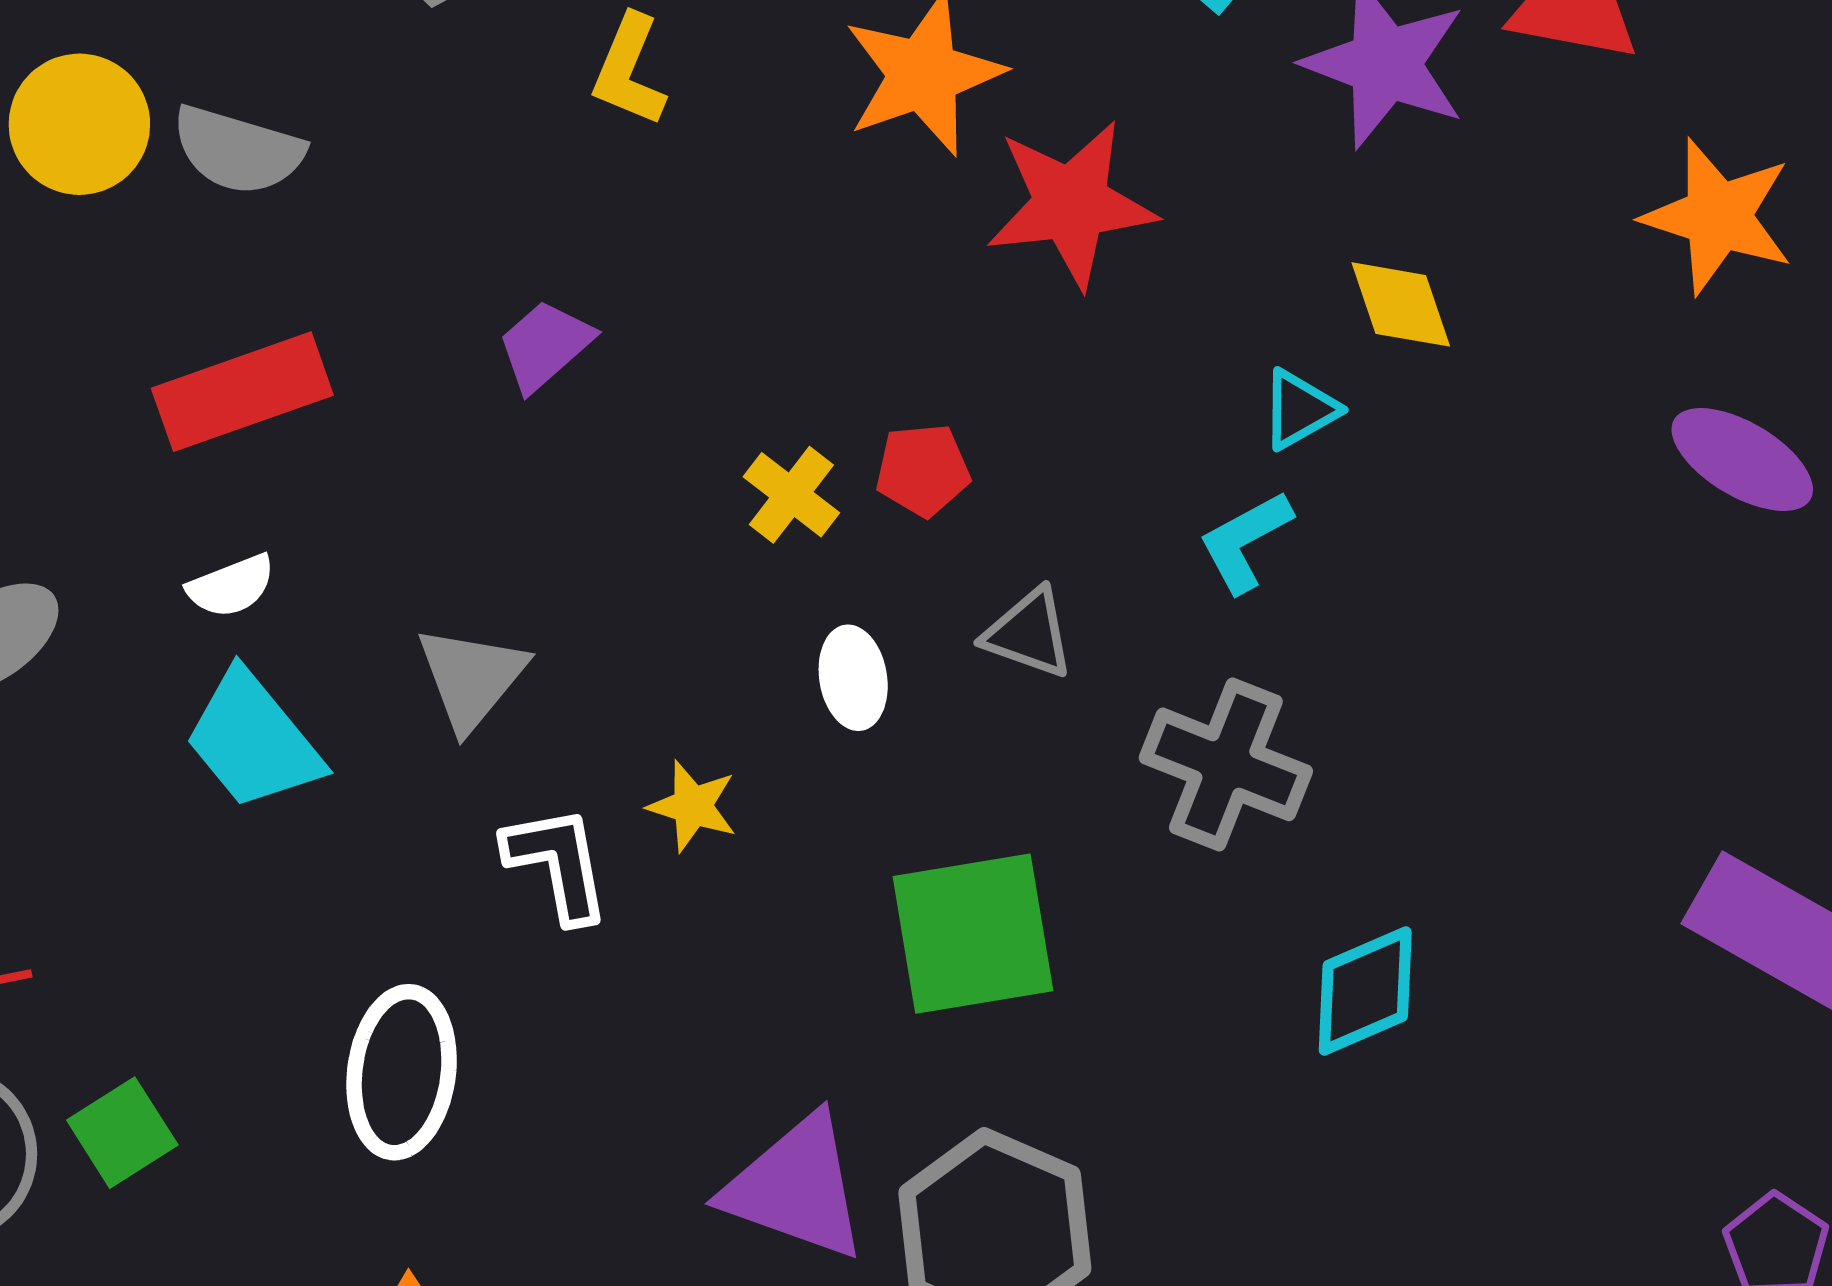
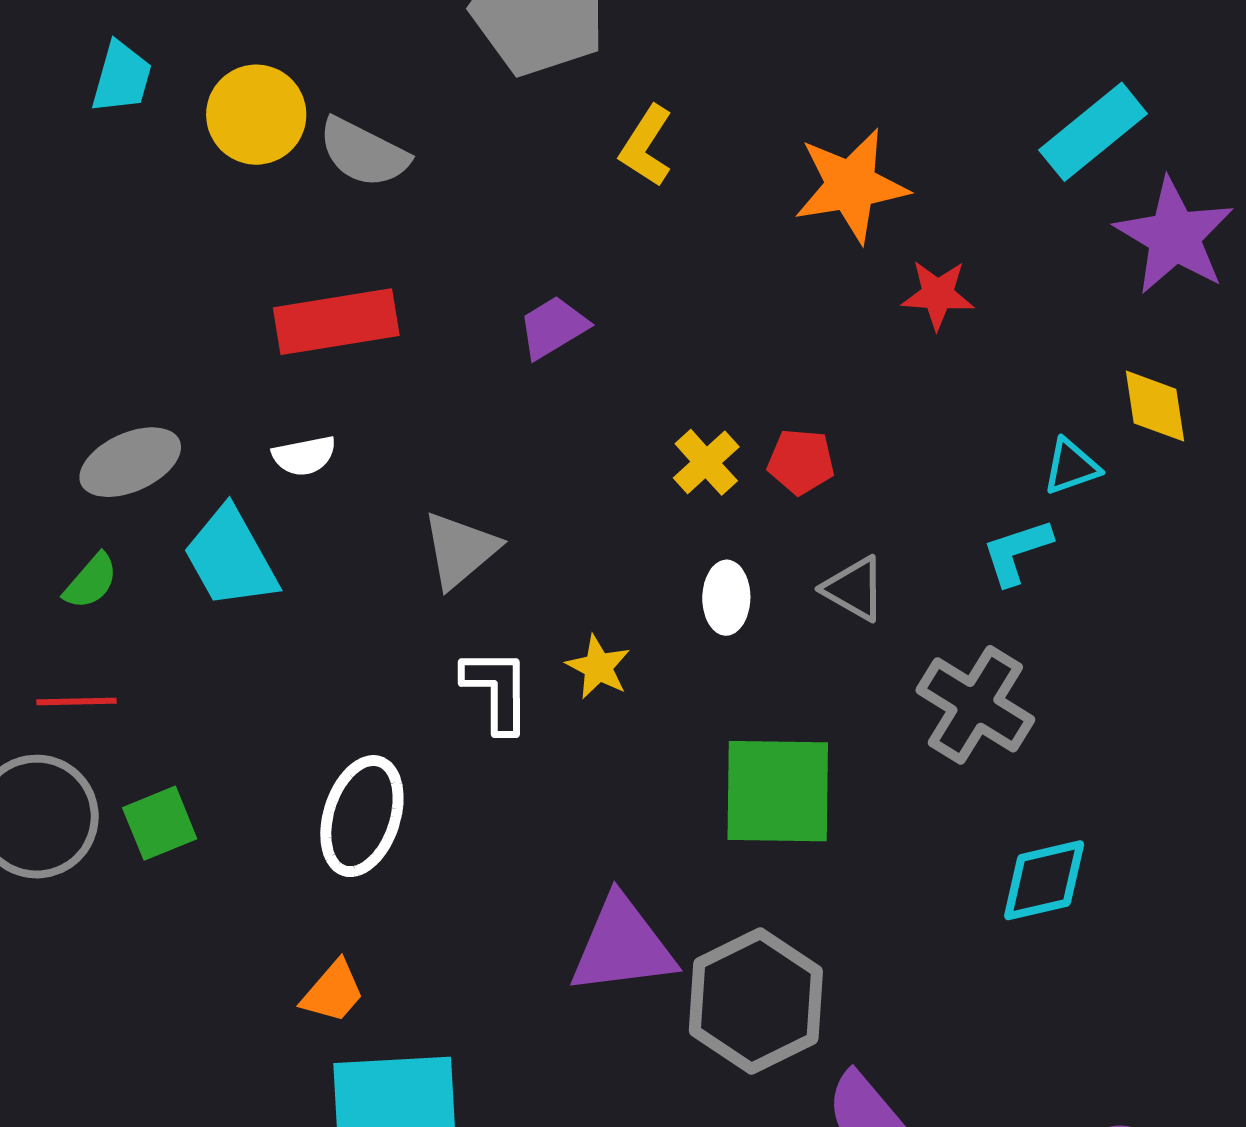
red star: (1071, 204) -> (938, 295), size x0.6
cyan trapezoid: (253, 740) -> (231, 558), moved
purple triangle: (796, 1187) -> (622, 946), turned -37

